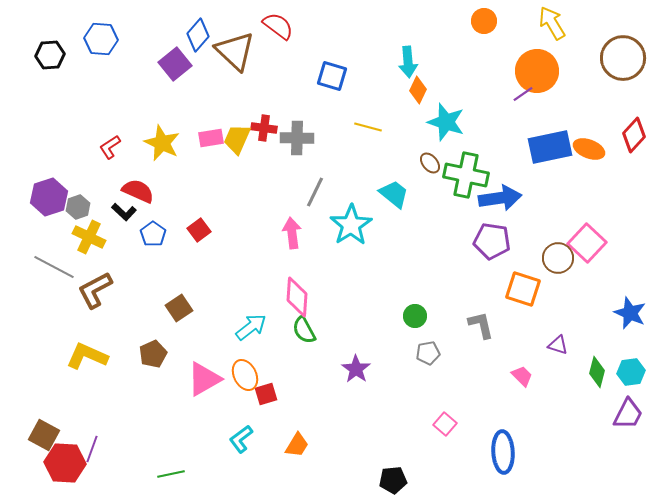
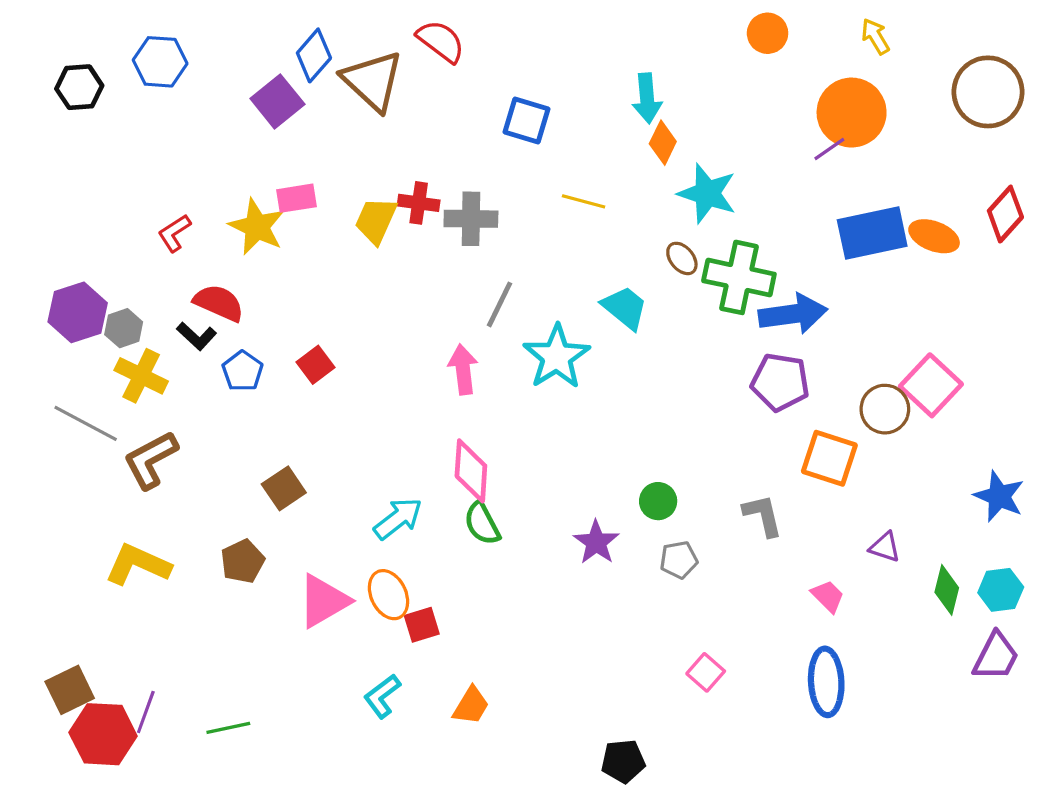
yellow arrow: (552, 23) -> (875, 36), size x0.7
pink rectangle: (211, 138) -> (297, 198), moved
purple star: (356, 369) -> (596, 542), moved
brown square: (44, 435) -> (70, 690), turned 36
blue ellipse: (503, 452) -> (826, 682), moved
green line: (171, 474) -> (228, 728), moved

